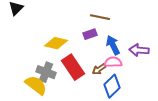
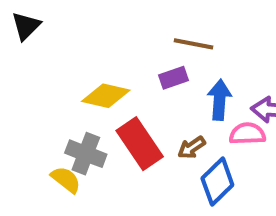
blue arrow: (113, 45) -> (219, 100), turned 30
pink semicircle: (113, 62) -> (247, 134), moved
yellow semicircle: (36, 85) -> (66, 180), size x0.7

